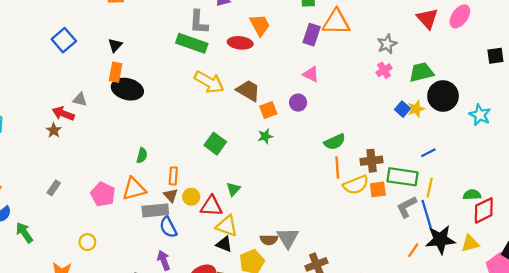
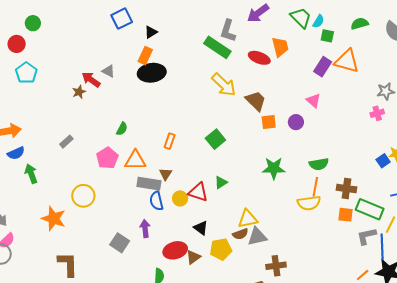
blue square: (64, 40) -> (122, 19), moved
black ellipse: (127, 89) -> (152, 73), turned -36
blue square: (403, 109) -> (383, 161), moved
green star: (265, 136) -> (274, 168), moved, size x1.6
green semicircle: (142, 155) -> (122, 129), moved
orange rectangle: (173, 176) -> (170, 141), moved
yellow semicircle: (356, 185) -> (309, 203), moved
yellow circle: (191, 197) -> (180, 198), moved
yellow triangle: (227, 226) -> (248, 219), moved, turned -45
gray triangle: (288, 238) -> (257, 237), turned 35
brown semicircle: (269, 240) -> (240, 234), turned -35
yellow circle: (87, 242) -> (83, 196), size x1.5

